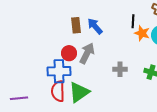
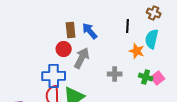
orange star: (142, 33) -> (137, 51), moved
red circle: (69, 53) -> (64, 49), moved

